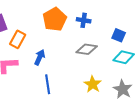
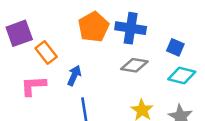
blue cross: (84, 20) -> (131, 28), size x1.6
orange rectangle: (18, 39) -> (46, 52), turned -66

